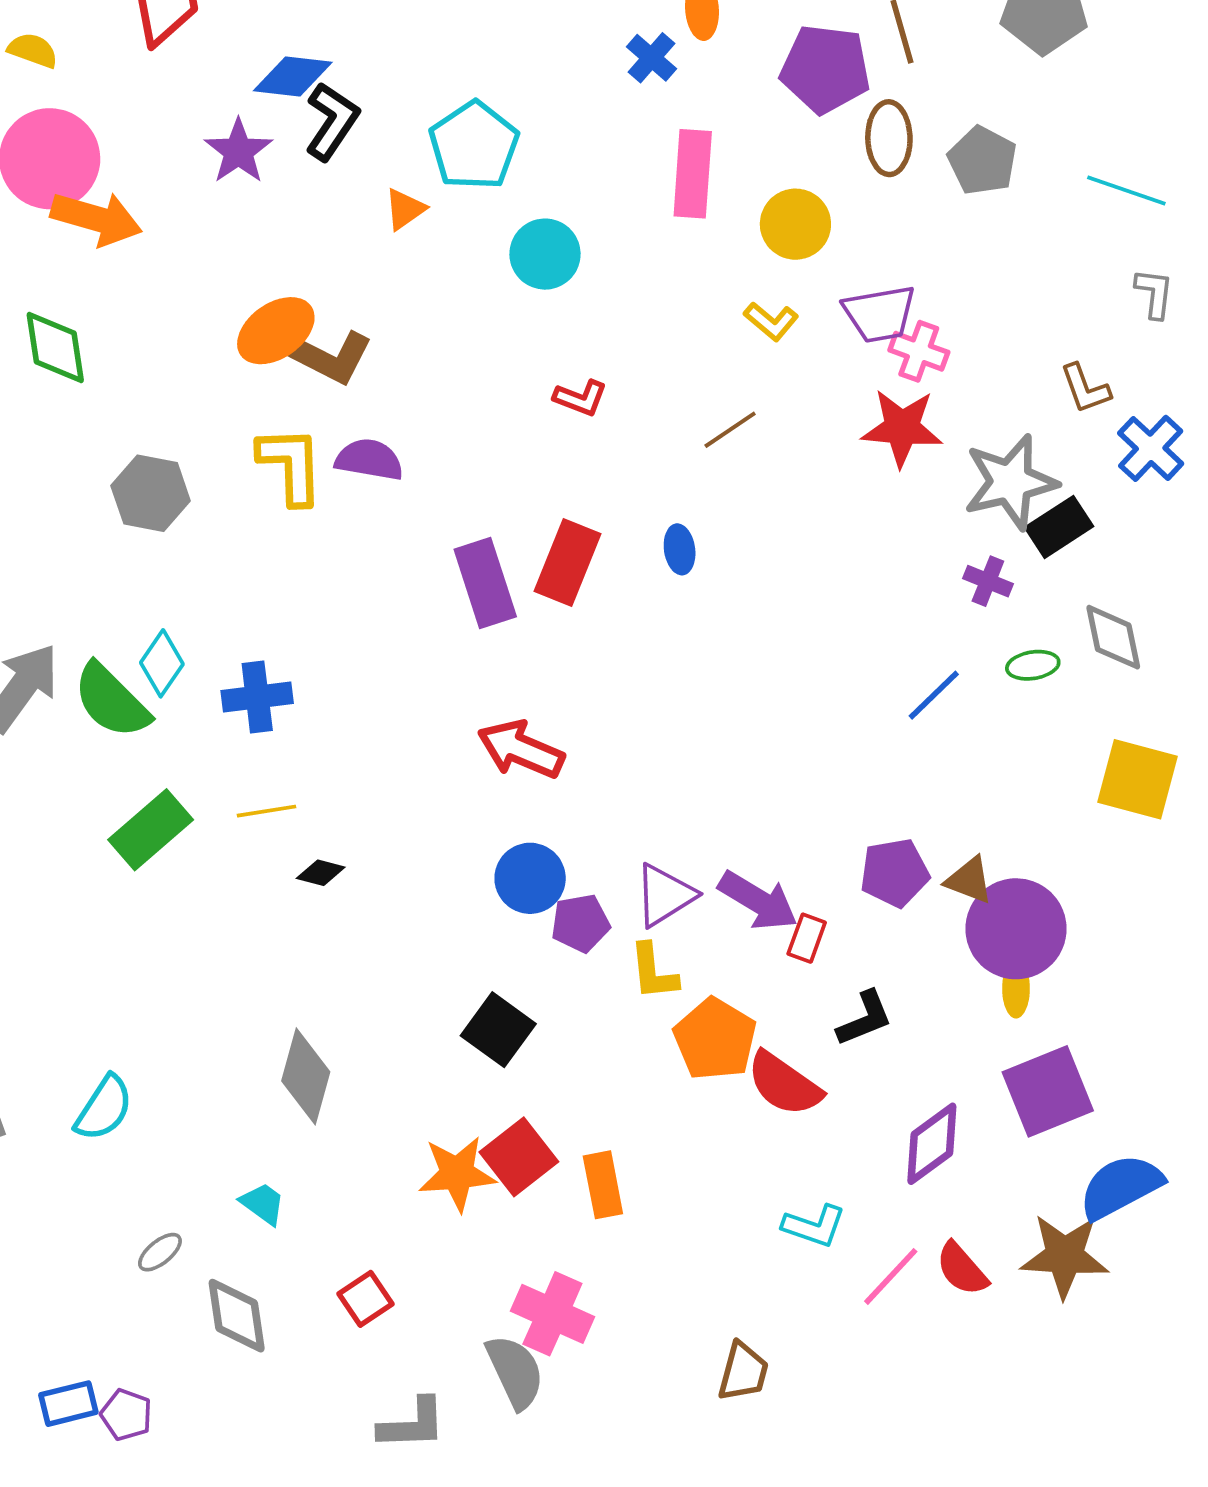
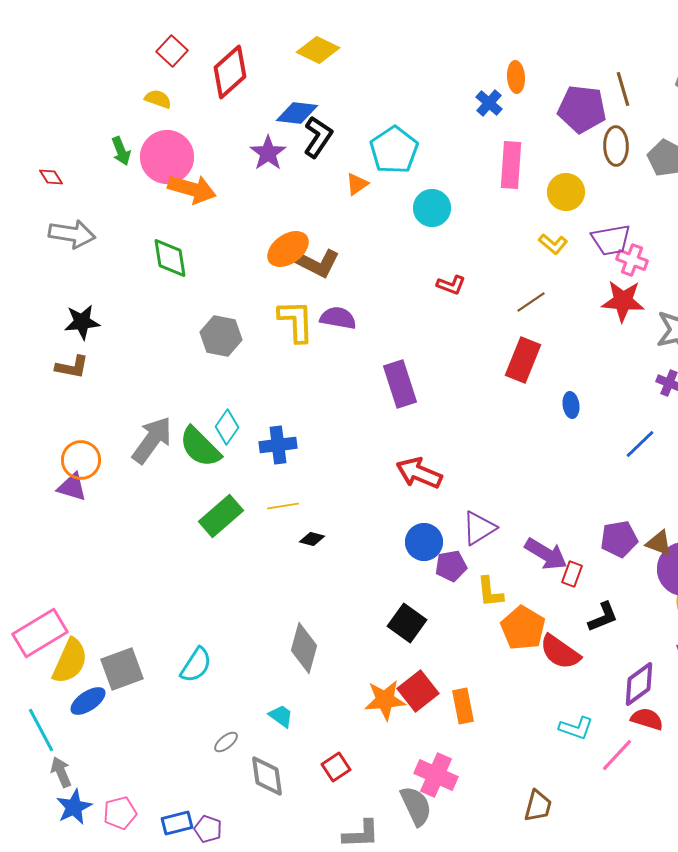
blue ellipse: (680, 549) -> (571, 405), moved
red rectangle: (567, 562) -> (523, 360), moved
purple triangle: (665, 895) -> (479, 528), moved
red semicircle: (962, 1269) -> (647, 719), moved, turned 148

